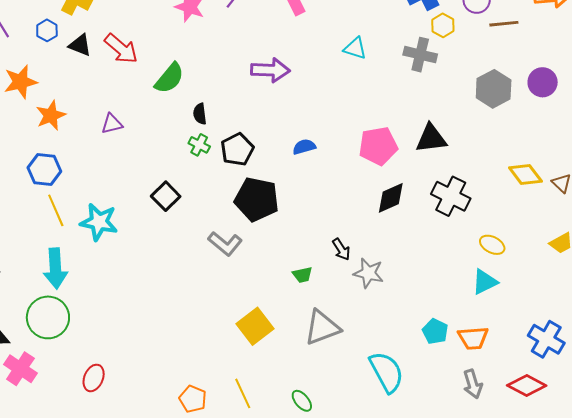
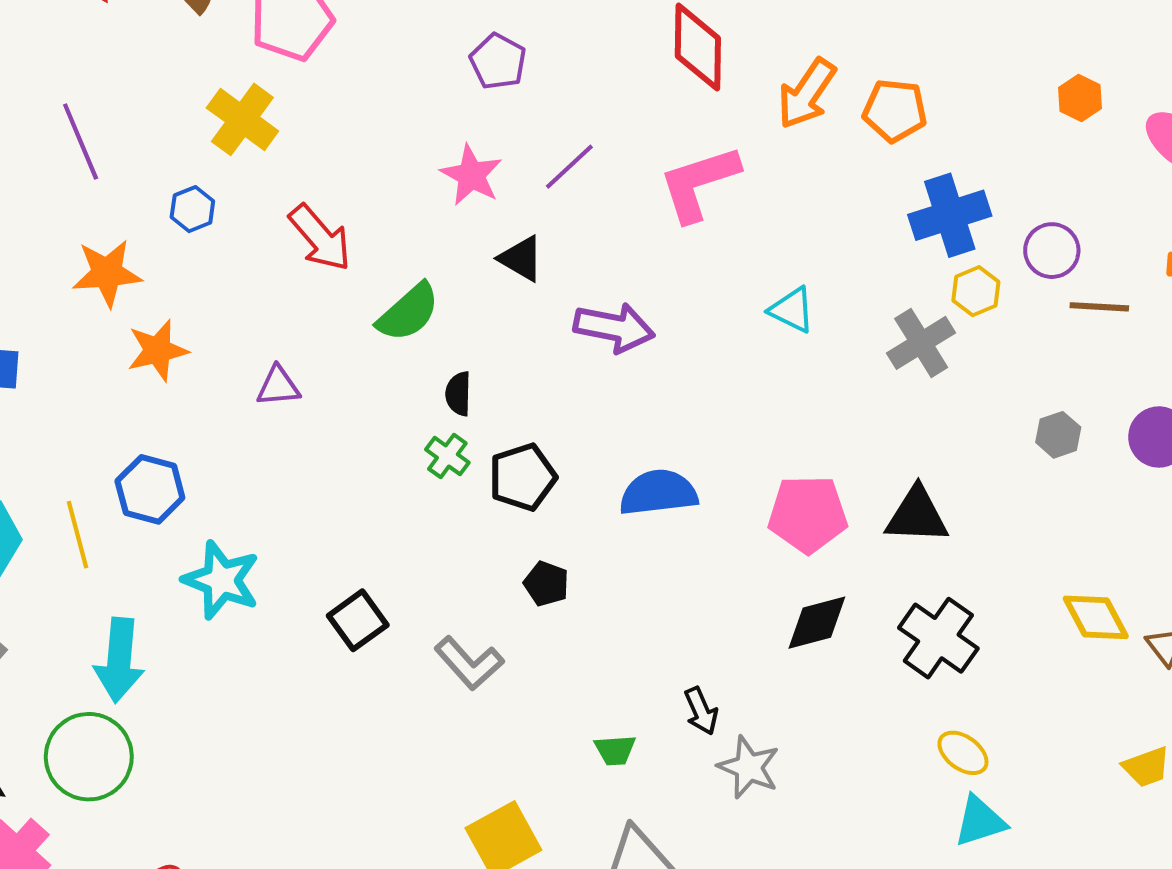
blue hexagon: (47, 30) -> (192, 209), moved
black triangle: (80, 45) -> (521, 259), moved
gray cross: (420, 55) -> (921, 343), turned 36
gray hexagon: (494, 89) -> (1058, 435), size x0.6
blue semicircle: (304, 147) -> (658, 493), size x1.6
blue hexagon: (44, 169) -> (150, 489), moved
black square: (166, 196) -> (358, 620), moved
black pentagon: (257, 199) -> (546, 584), size x0.5
yellow line: (56, 210) -> (77, 535), moved
yellow ellipse: (492, 245) -> (963, 753), moved

